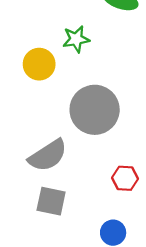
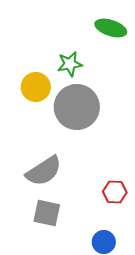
gray circle: (95, 110) -> (77, 107), moved

